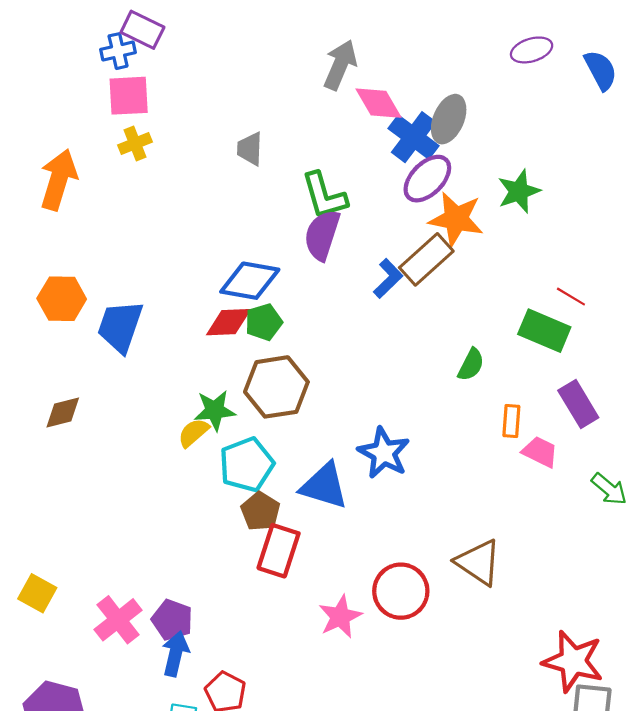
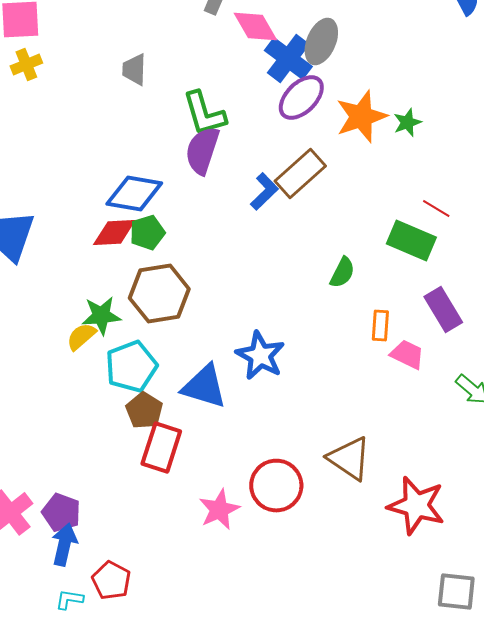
green star: (519, 191) -> (407, 122), moved, size x0.7
orange star: (456, 219) -> (361, 116), moved, turned -30
red star: (573, 661) -> (416, 506), moved

